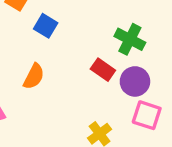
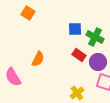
blue square: (46, 26) -> (75, 29), moved, turned -32

